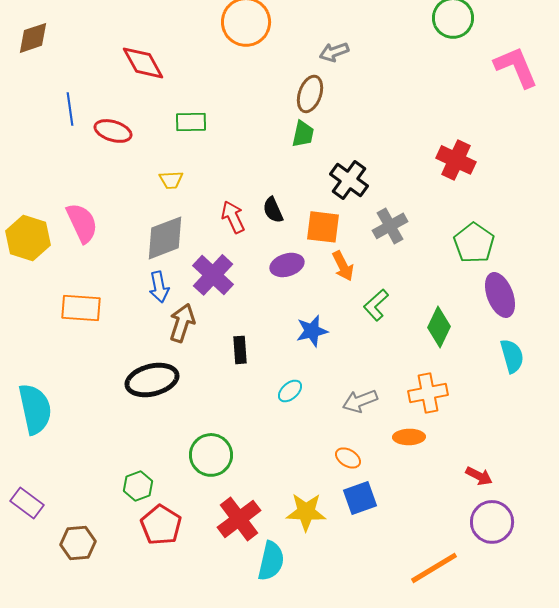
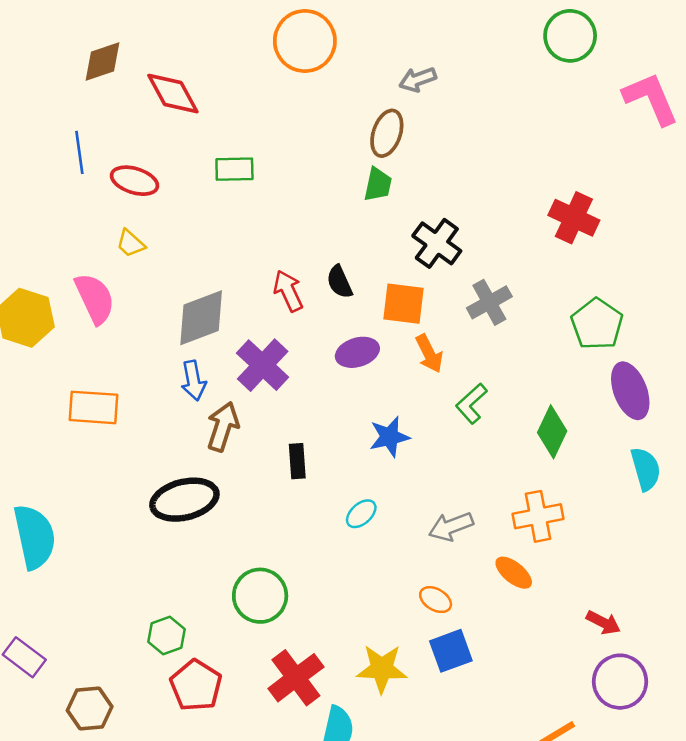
brown diamond: (33, 38) -> (102, 61), moved
yellow trapezoid: (171, 180) -> (131, 243), moved, turned 45
orange ellipse: (409, 437) -> (514, 573), turned 40

